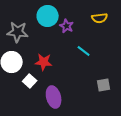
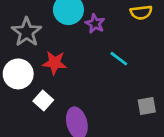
gray star: (18, 32) -> (27, 32), turned 30
red star: (44, 62) -> (54, 63), moved

